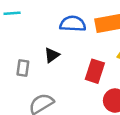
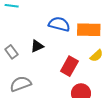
gray rectangle: (23, 68) -> (11, 52), turned -56

